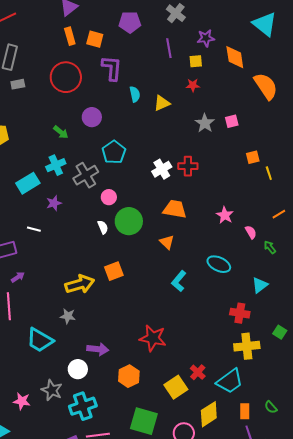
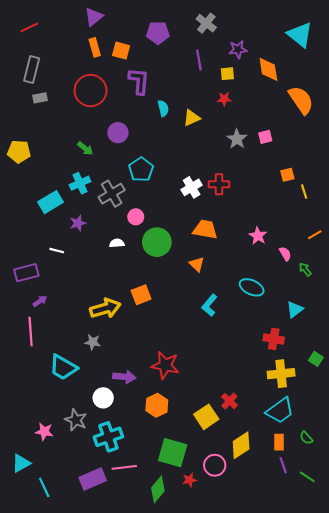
white semicircle: (103, 227) -> (117, 243), moved, turned -72
red star: (153, 338) -> (165, 365), moved
cyan trapezoid: (230, 381) -> (280, 411), moved

